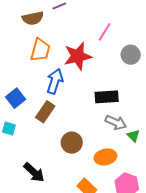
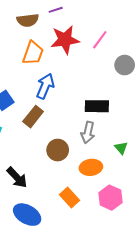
red star: (78, 56) -> (65, 40), moved
gray arrow: (116, 122) -> (88, 132), moved, turned 75

